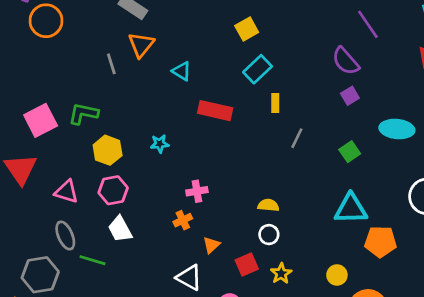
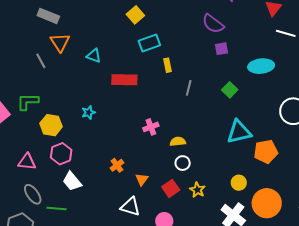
cyan rectangle: (258, 69) -> (149, 43), turned 35
purple square: (350, 96) -> (221, 49), turned 32
pink cross: (197, 191) -> (151, 127), moved

